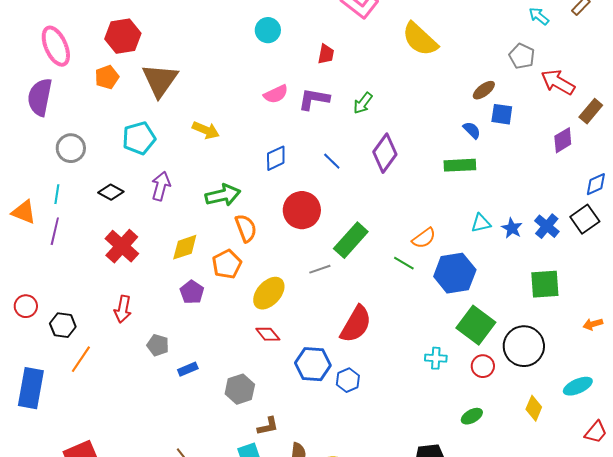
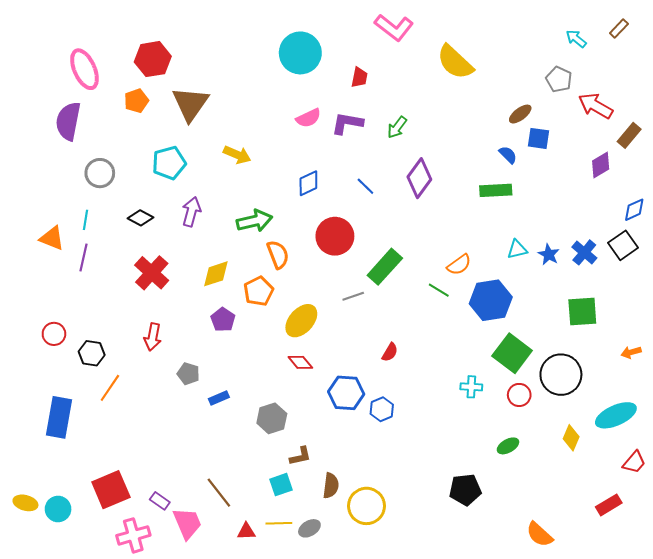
cyan circle: (268, 30) -> (300, 53), size x1.6
red semicircle: (356, 324) -> (390, 352), size x0.5
cyan ellipse: (578, 386) -> (616, 415), size x1.4

